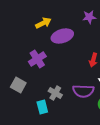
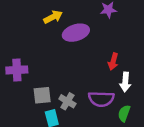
purple cross: (37, 59) -> (17, 70), moved, turned 30
gray square: (18, 85) -> (42, 95), moved, turned -35

